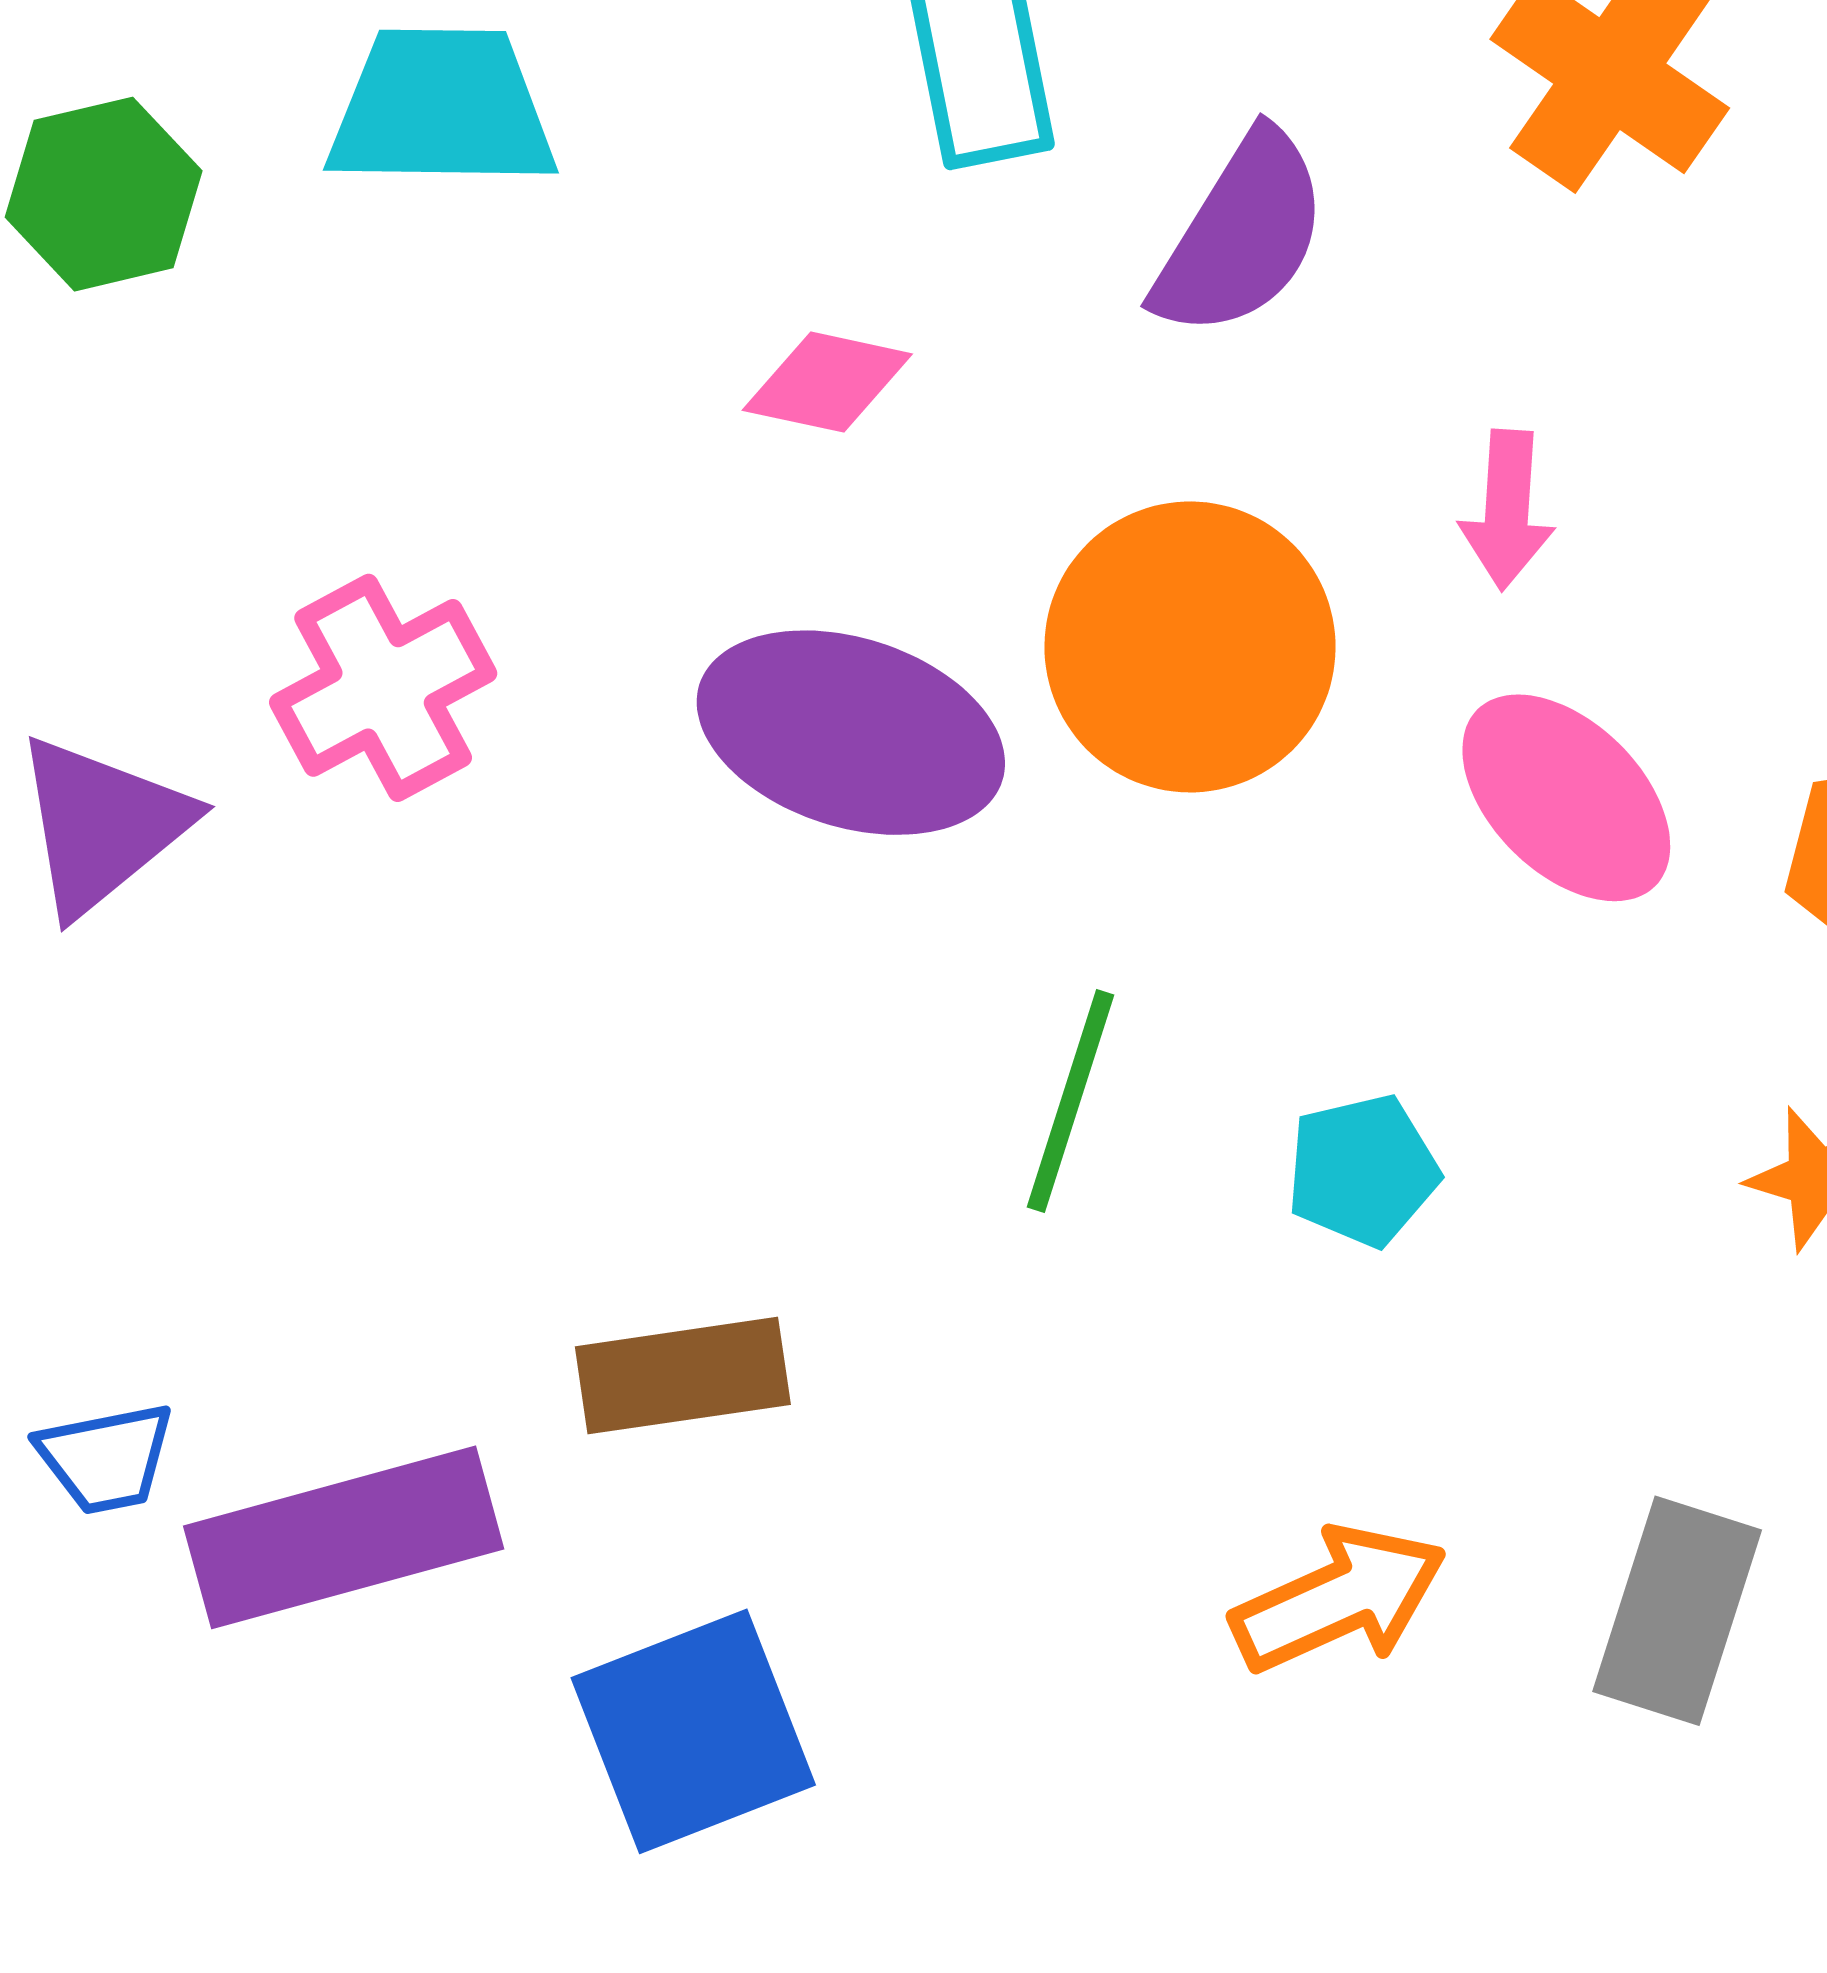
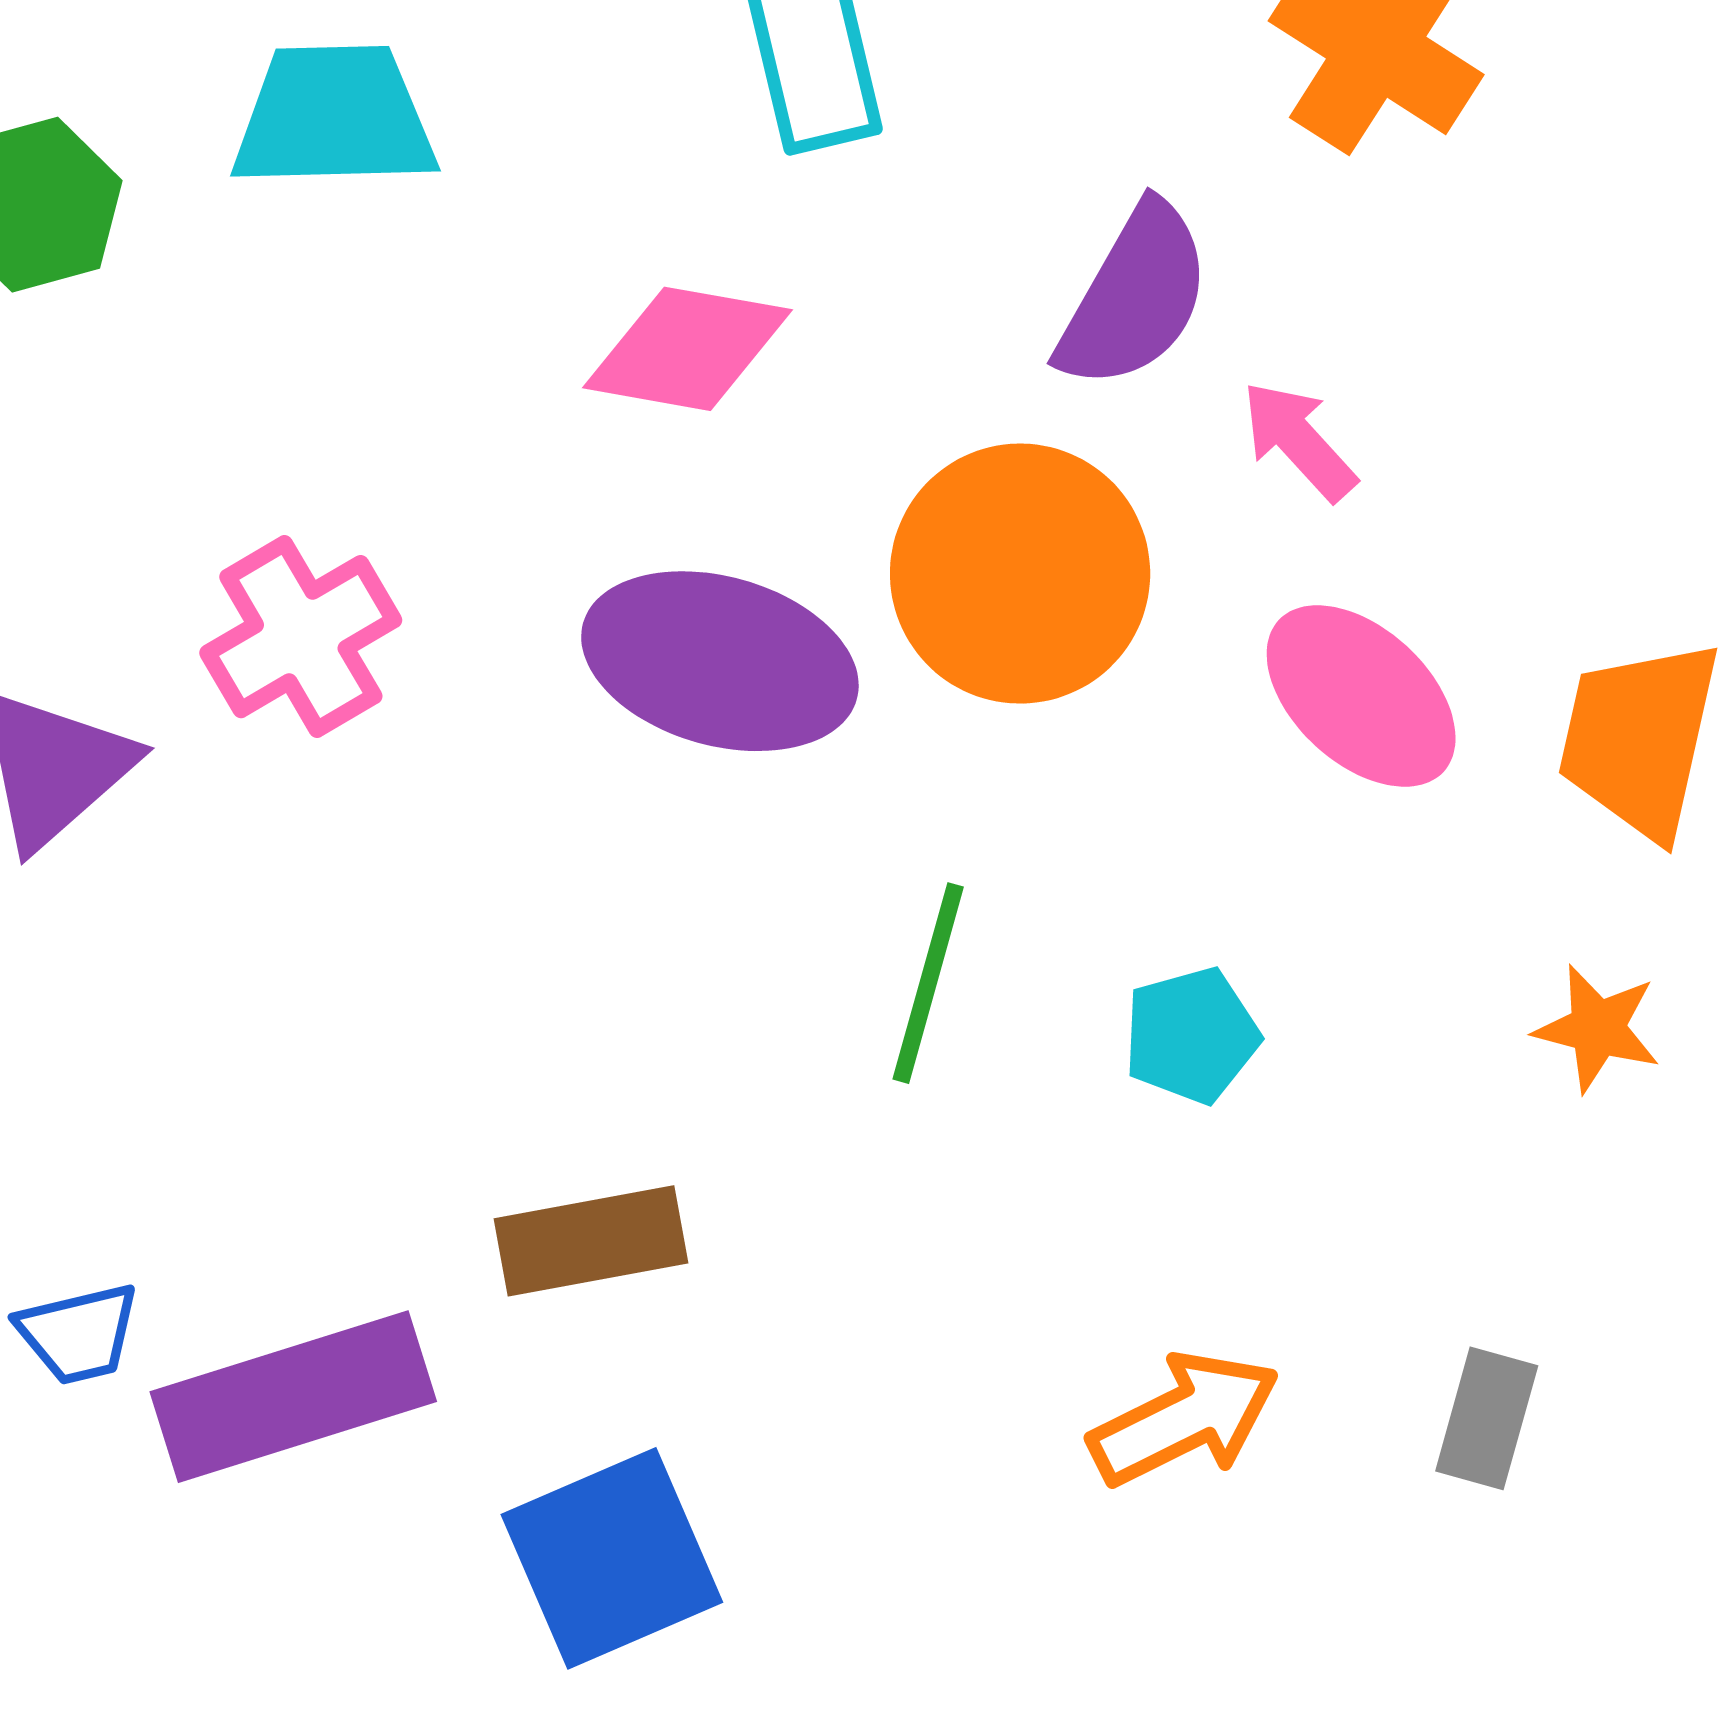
purple semicircle: (1241, 235) -> (1134, 297), moved
pink diamond: (827, 382) -> (687, 349), size x1.4
pink arrow: (1507, 510) -> (1299, 441), turned 136
gray rectangle: (1677, 1611) -> (1487, 1418), size x0.7

